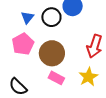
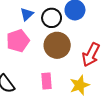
brown circle: (52, 53) -> (57, 45), moved
pink rectangle: (56, 78) -> (47, 81), turned 49

